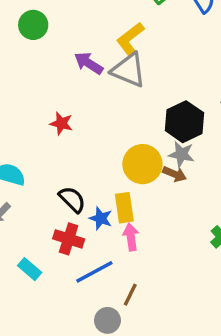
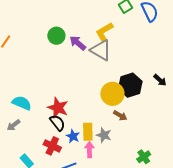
green circle: (33, 25) -> (56, 36), moved
red star: (61, 123) -> (58, 108), moved, size x1.5
gray star: (181, 154) -> (104, 135), moved
yellow circle: (142, 164) -> (112, 94), moved

